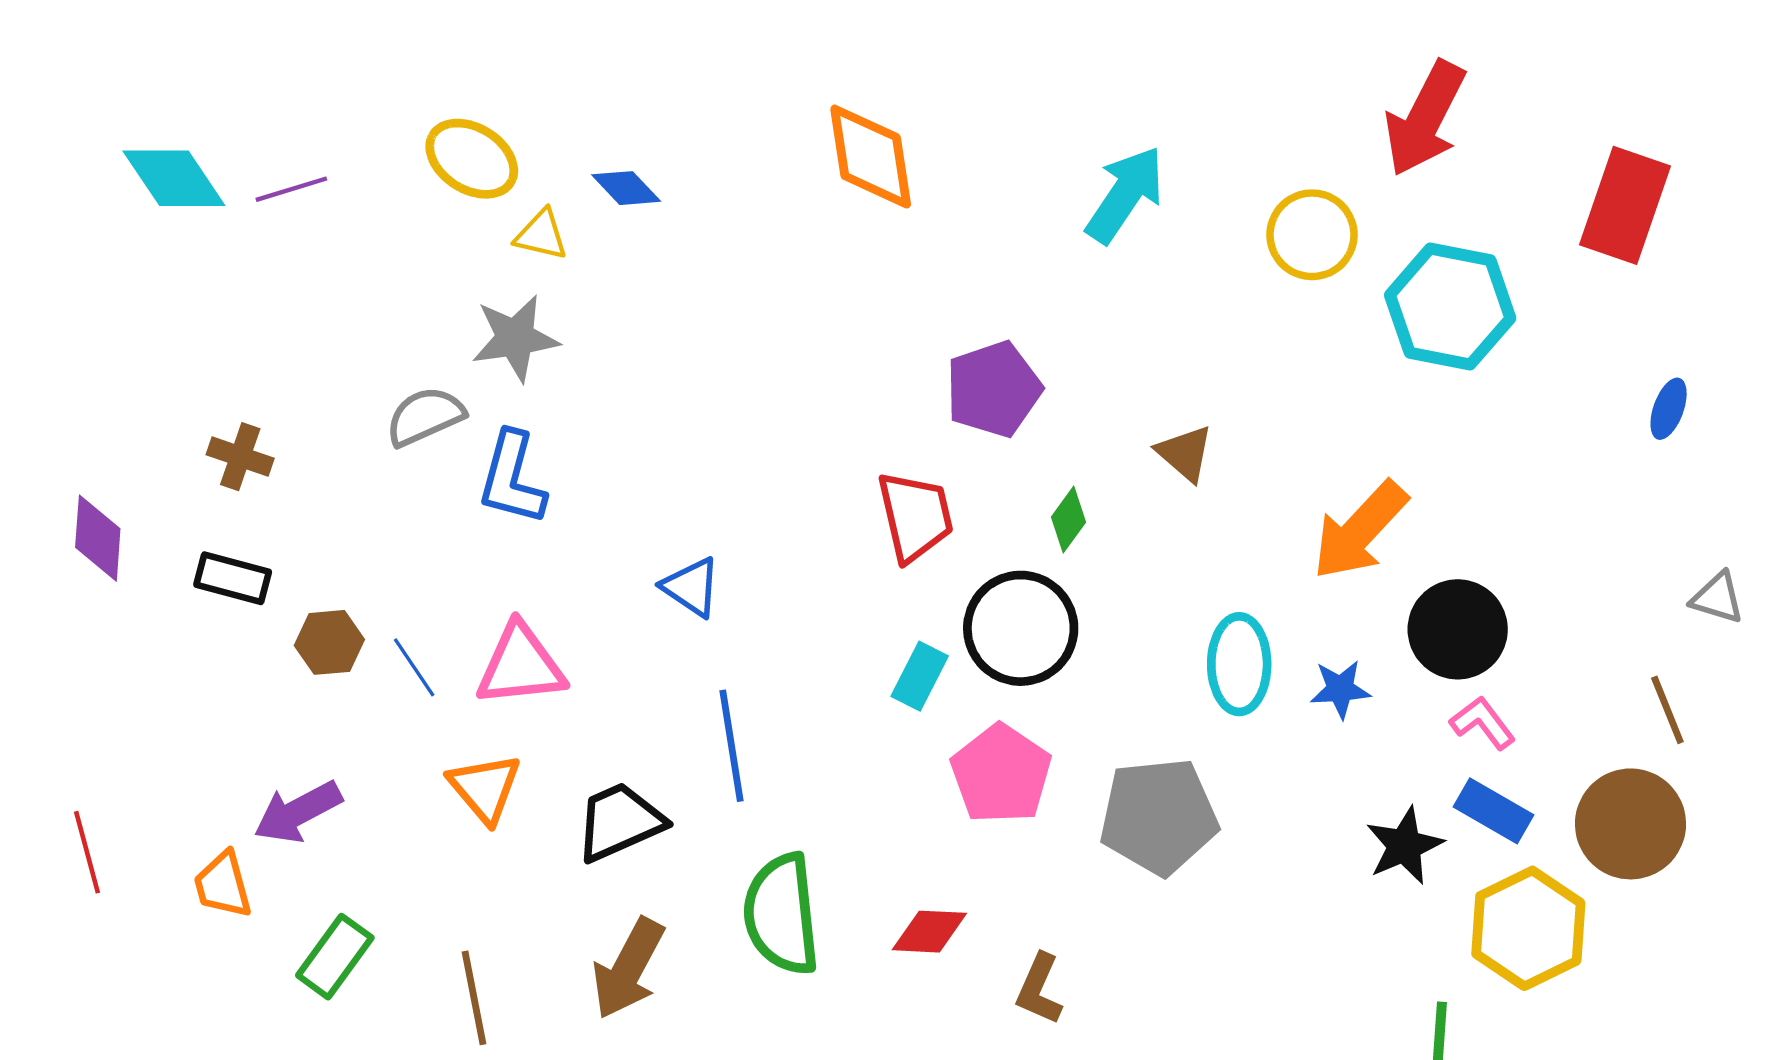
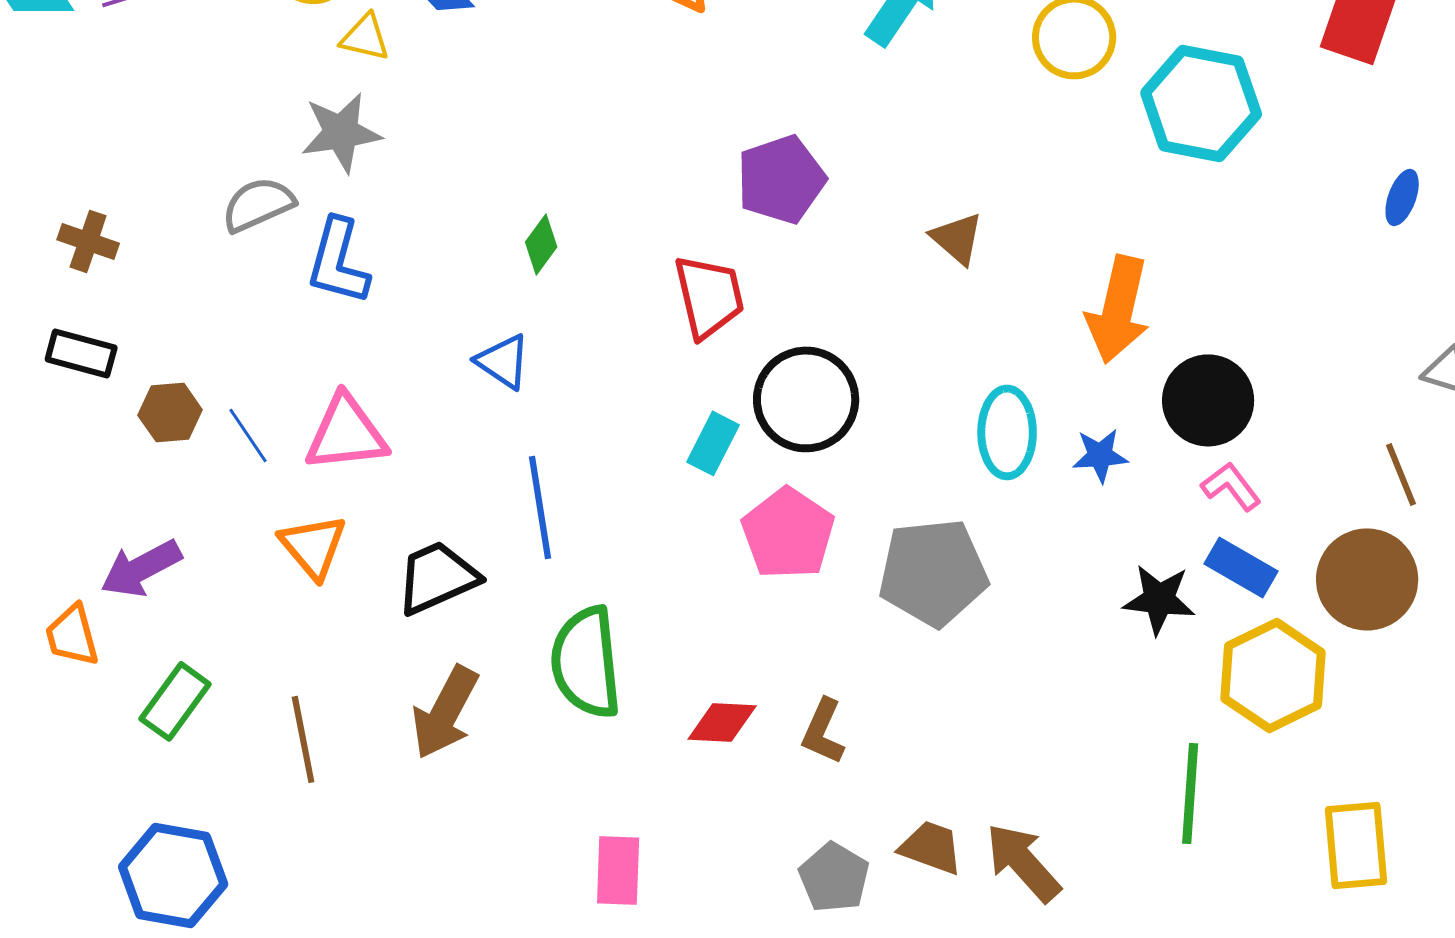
green diamond: (1069, 520) -> (541, 244), moved
orange arrow: (1360, 530) -> (1118, 309), turned -30
black star: (1404, 846) -> (1159, 599), turned 30
red diamond: (929, 932) -> (722, 722), moved

